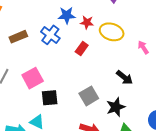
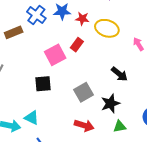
blue cross: (50, 35) -> (36, 15), moved
pink square: (33, 78) -> (55, 55), moved
black square: (50, 98) -> (43, 84), moved

